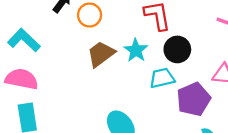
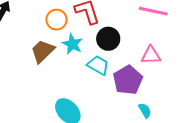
orange circle: (90, 15) -> (56, 20), moved
cyan trapezoid: (162, 78) -> (98, 65), turned 50

